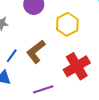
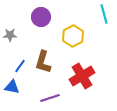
brown L-shape: (36, 52) -> (43, 62), turned -35

